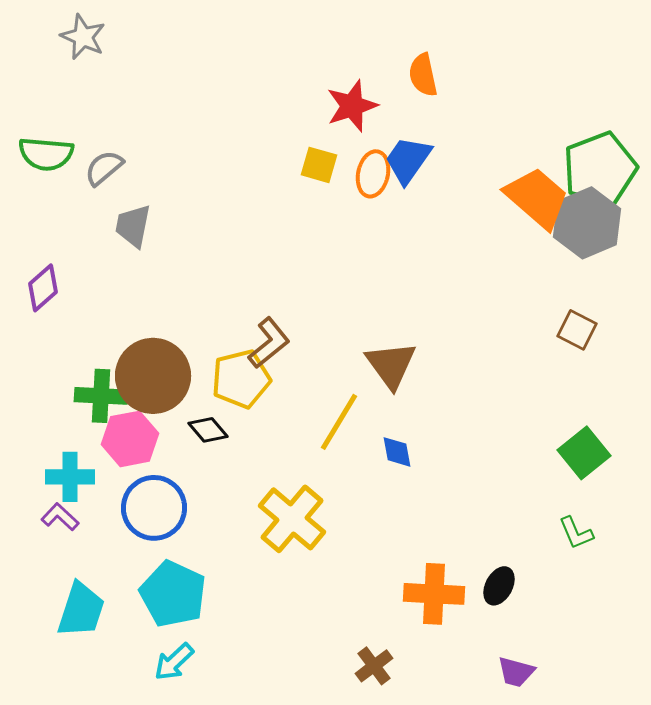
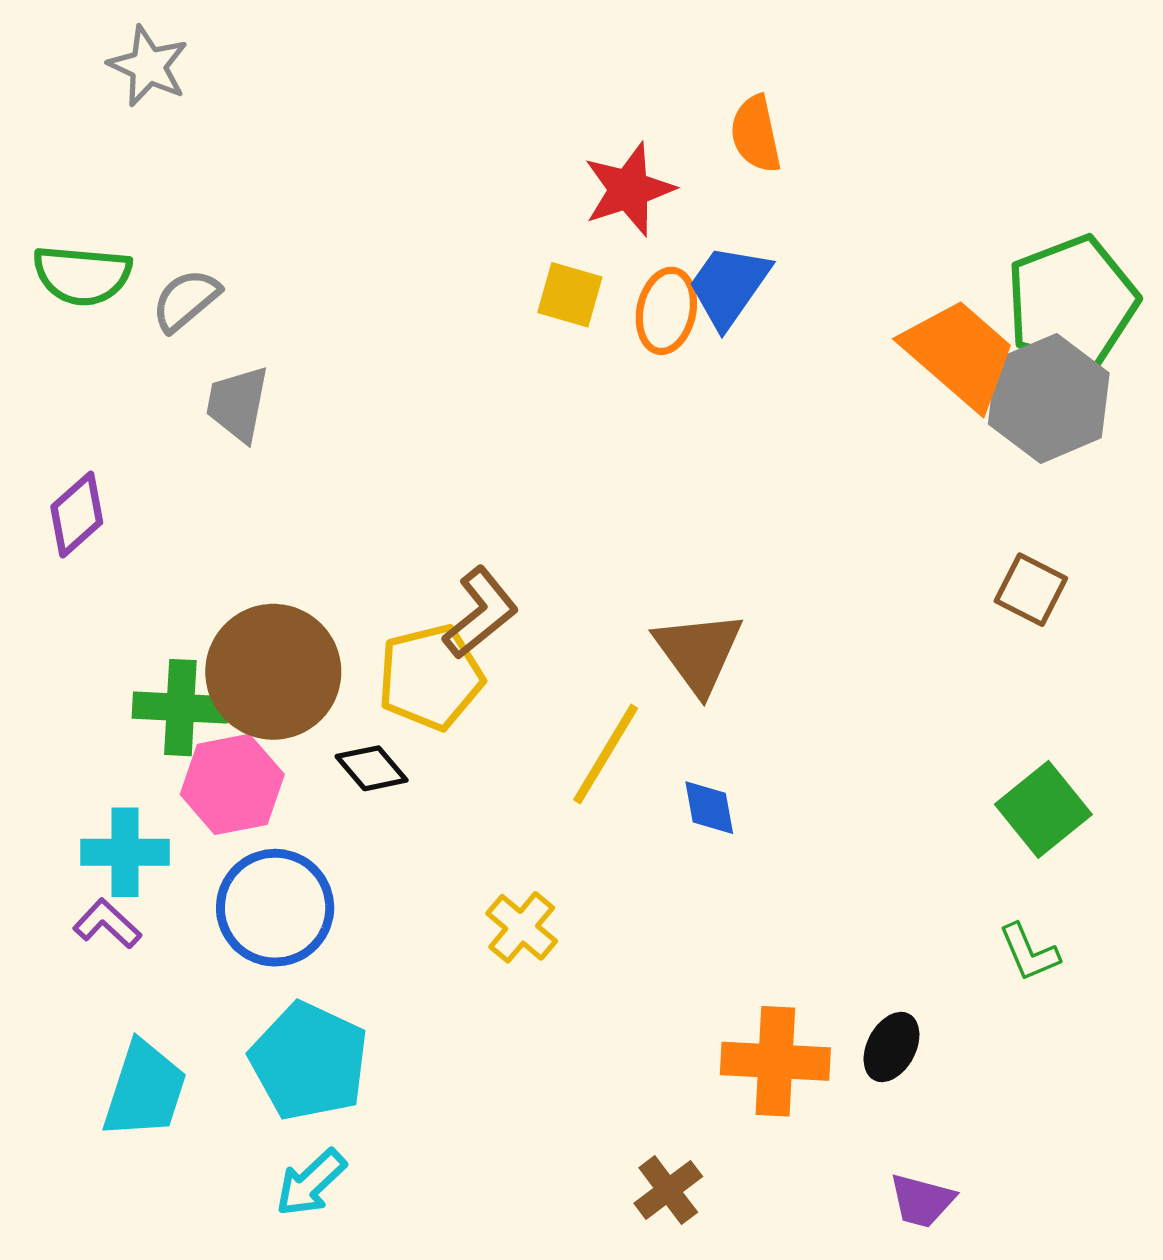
yellow cross: (292, 519) -> (522, 927), size x0.6

